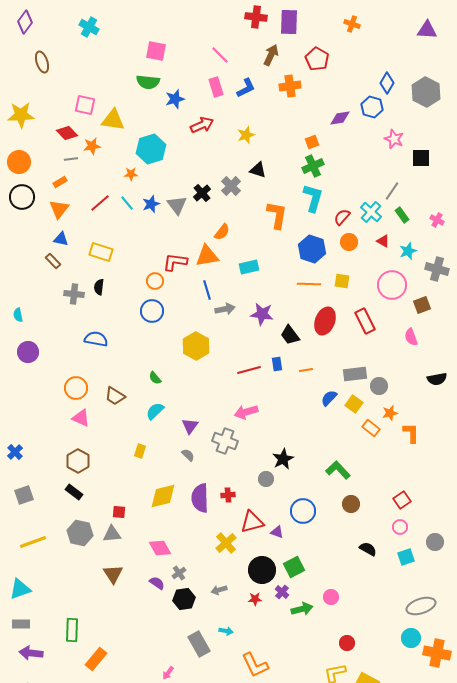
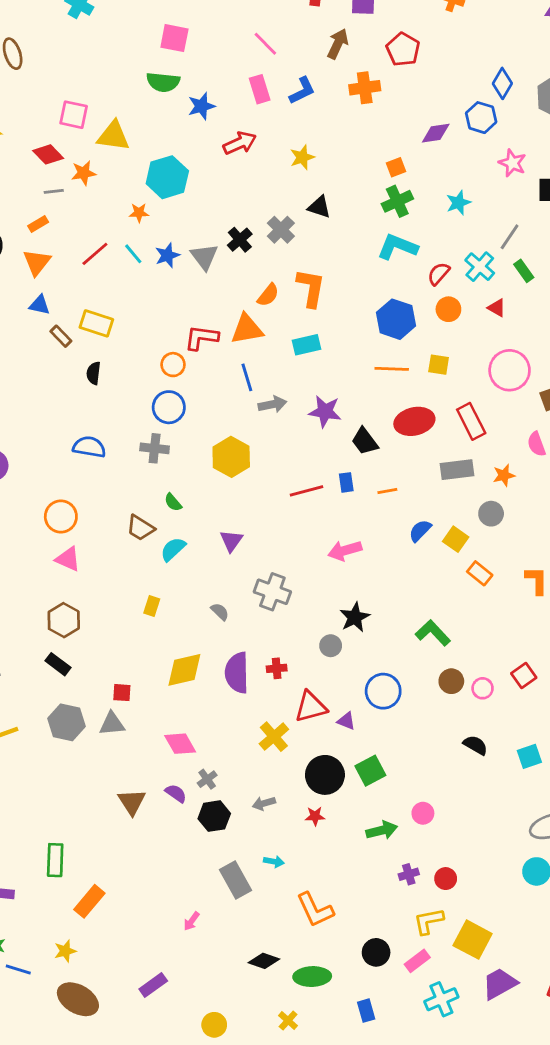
cyan L-shape: (313, 198) -> (397, 247), turned -84
orange L-shape: (277, 215) -> (311, 288), moved
cyan star: (408, 251) -> (458, 203), moved
brown rectangle: (53, 261) -> (61, 336), moved
gray cross: (74, 294) -> (155, 448), moved
red ellipse: (325, 321) -> (414, 421), turned 56
gray rectangle: (355, 374) -> (457, 470), moved
brown trapezoid: (115, 396) -> (140, 528), moved
pink arrow: (246, 412) -> (345, 551), moved
orange star: (390, 413) -> (504, 475), moved
purple triangle: (190, 426) -> (231, 541), moved
pink circle: (400, 527) -> (483, 688), moved
brown triangle: (113, 574) -> (132, 802), moved
purple cross: (282, 592) -> (409, 874), moved, turned 32

